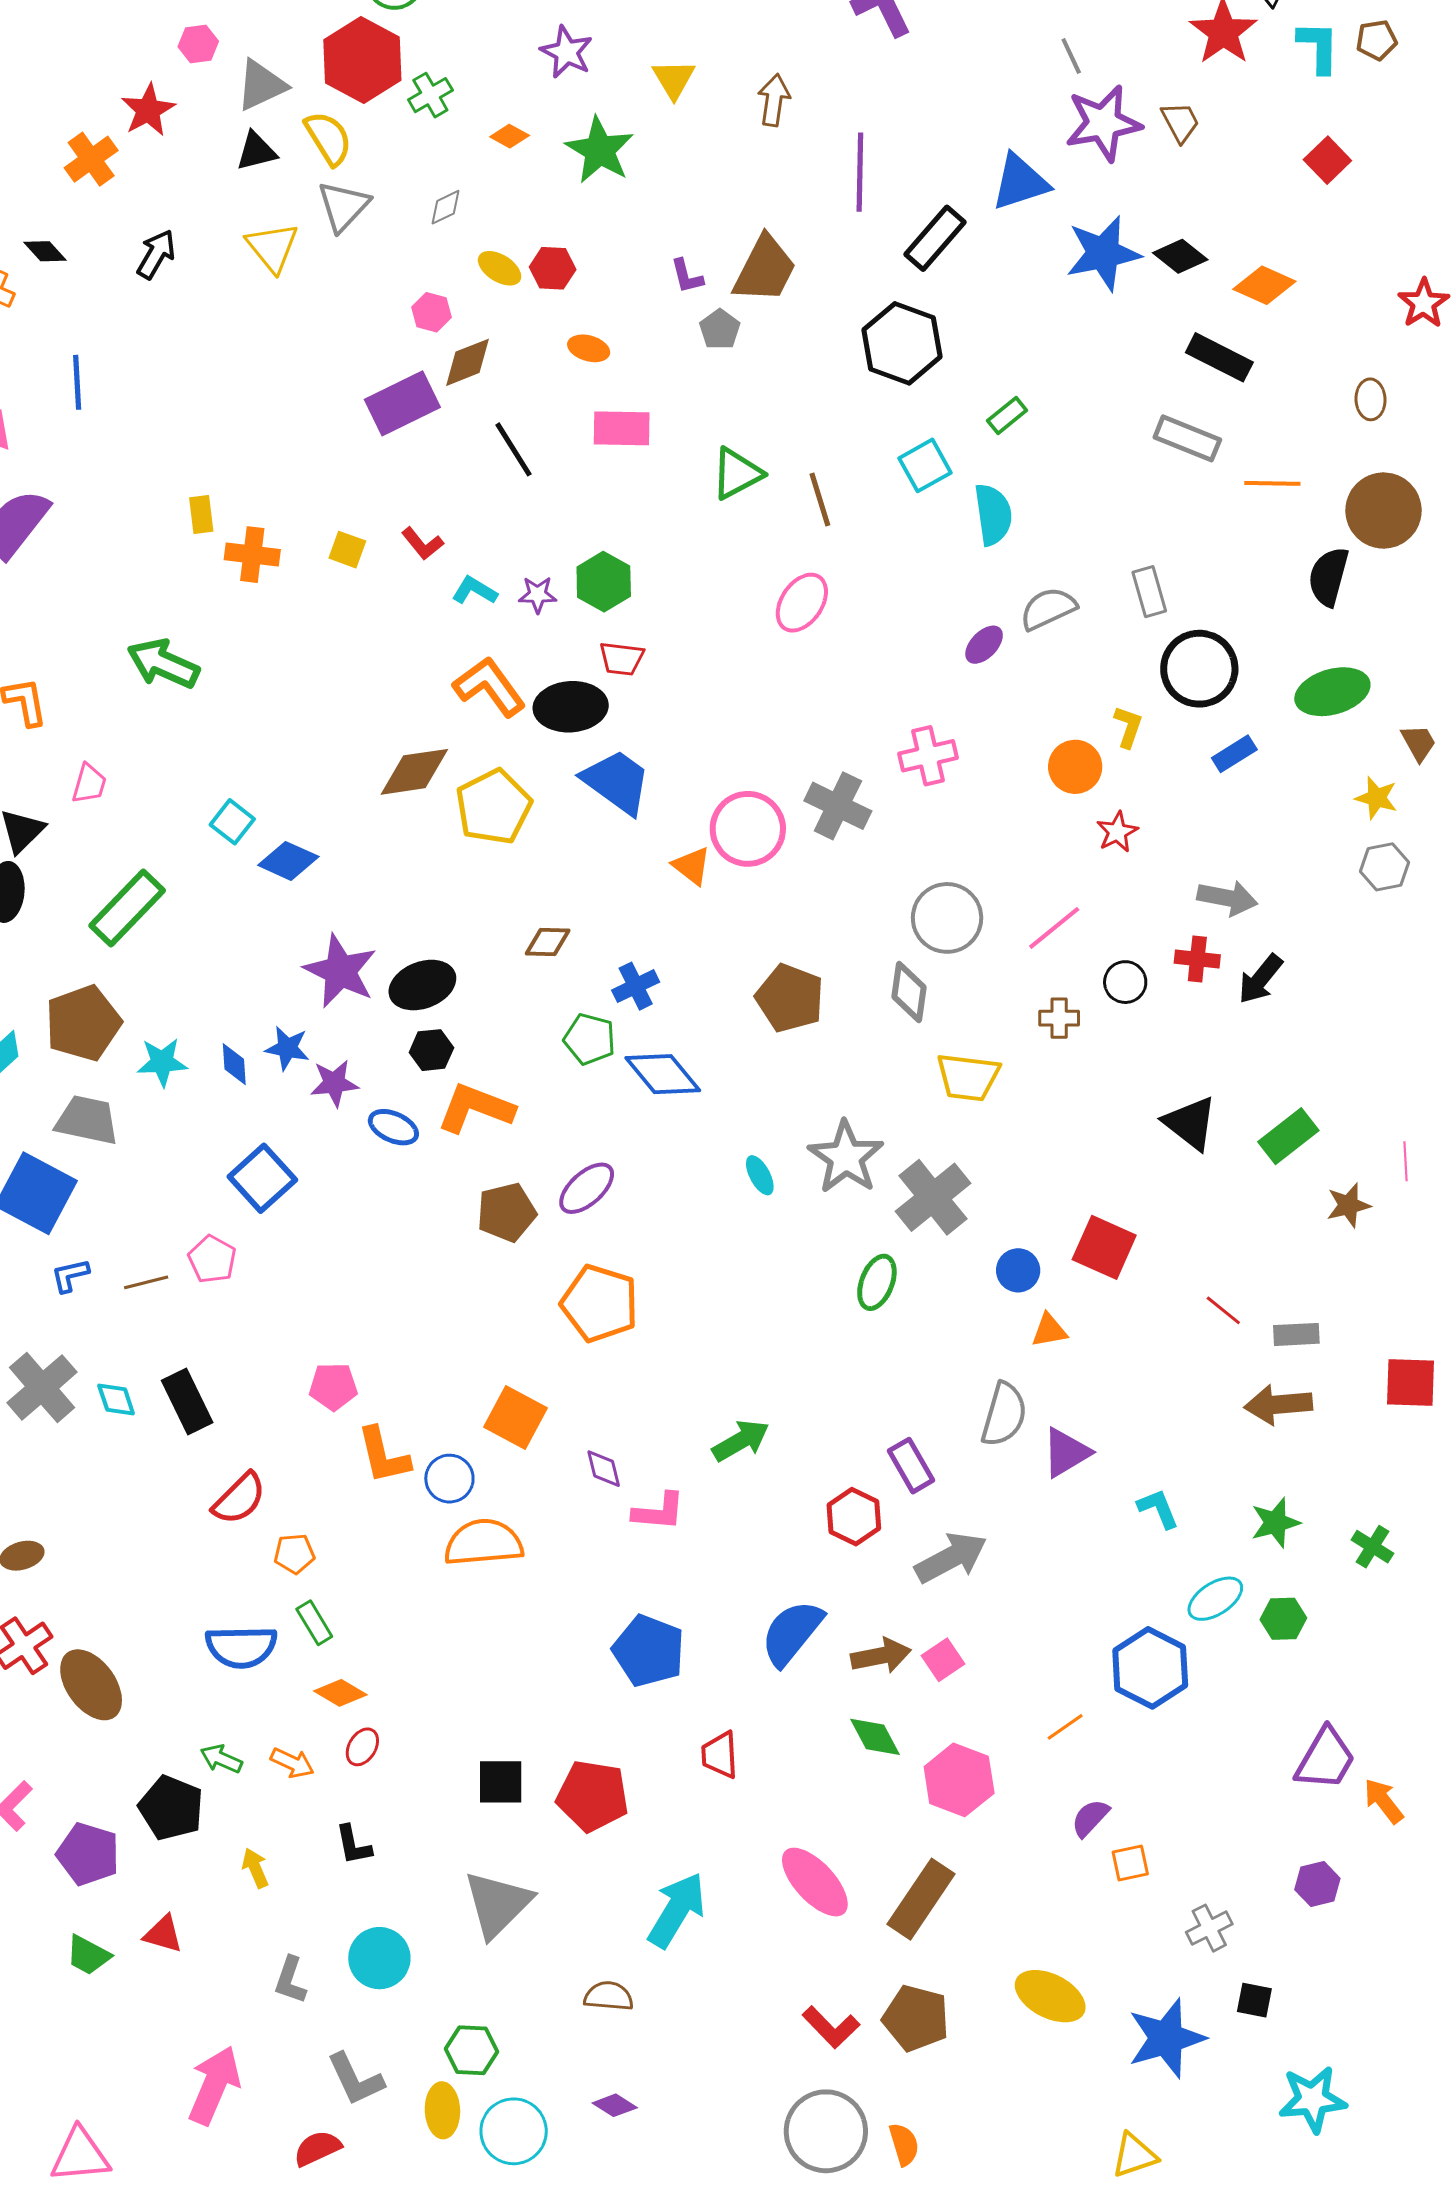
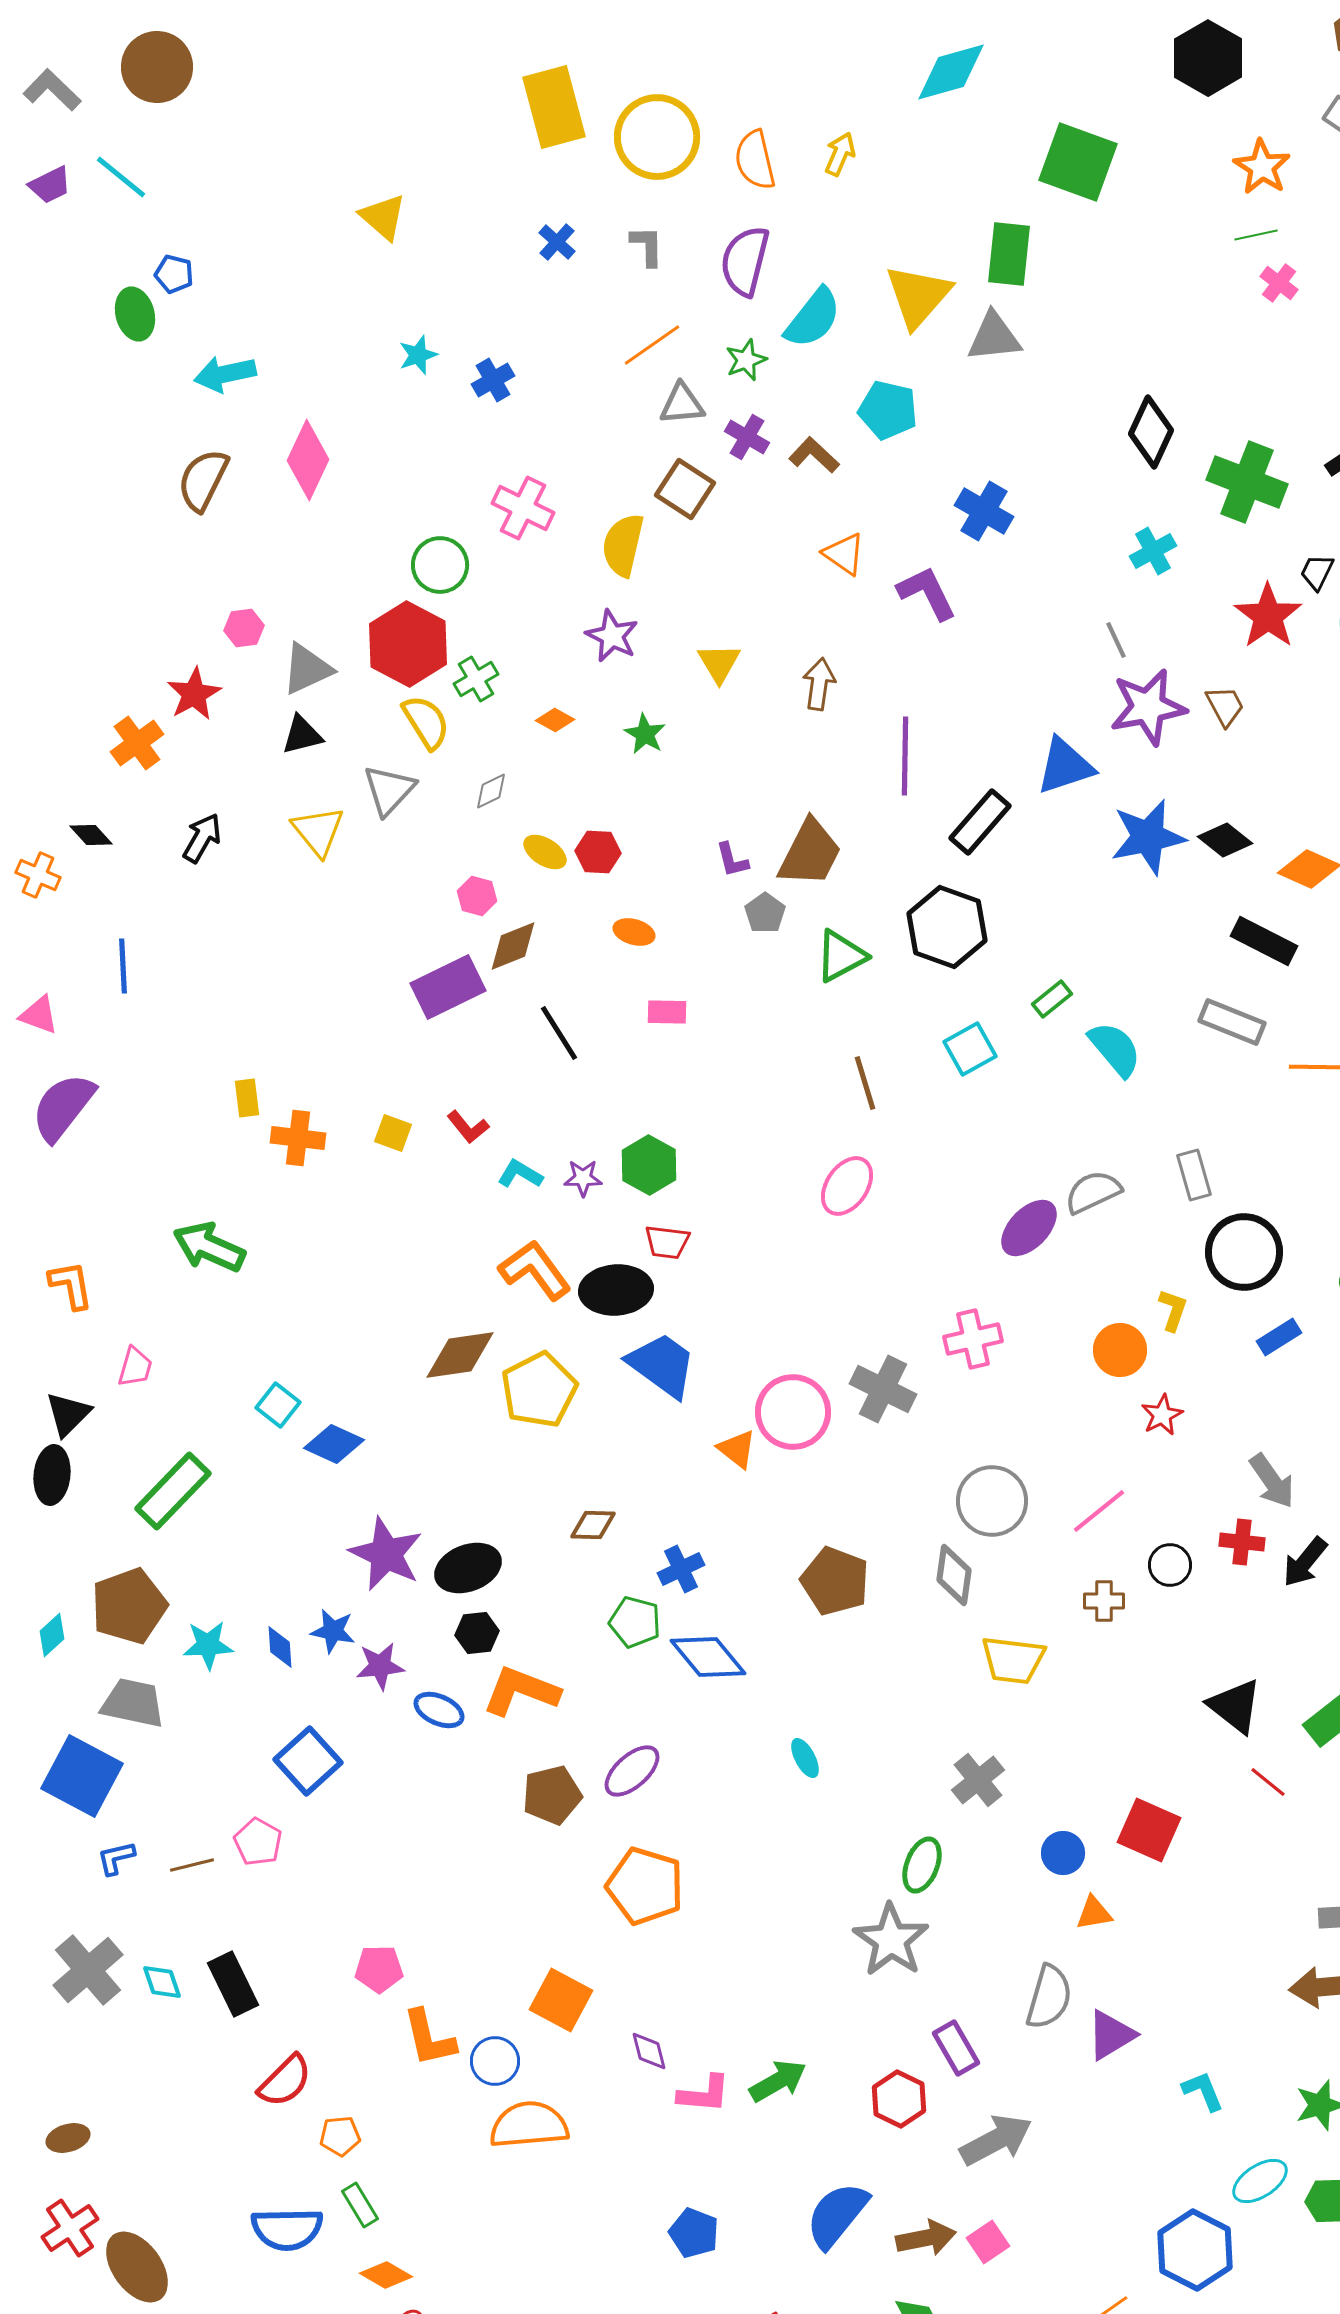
yellow semicircle: (328, 138) -> (426, 722), moved
green star: (600, 150) -> (645, 734), size x0.6
pink rectangle: (622, 428) -> (667, 1012), size x0.7
green triangle: (737, 473) -> (841, 956), moved
cyan semicircle: (993, 515) -> (1115, 1049), moved, turned -32
purple ellipse: (984, 645) -> (1029, 1228), size x1.5
gray arrow: (1227, 898) -> (1272, 1481), turned 44
gray star: (846, 1157) -> (891, 1940), moved
gray cross: (933, 1197) -> (978, 1780), size x0.7
red line: (1223, 1310) -> (1268, 1782), moved
green arrow: (741, 1441) -> (778, 2081), moved
blue pentagon: (649, 1651) -> (694, 2233), size x0.7

